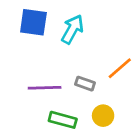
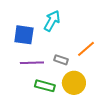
blue square: (33, 22) -> (24, 35), moved
yellow circle: (103, 116) -> (74, 83), size x1.5

